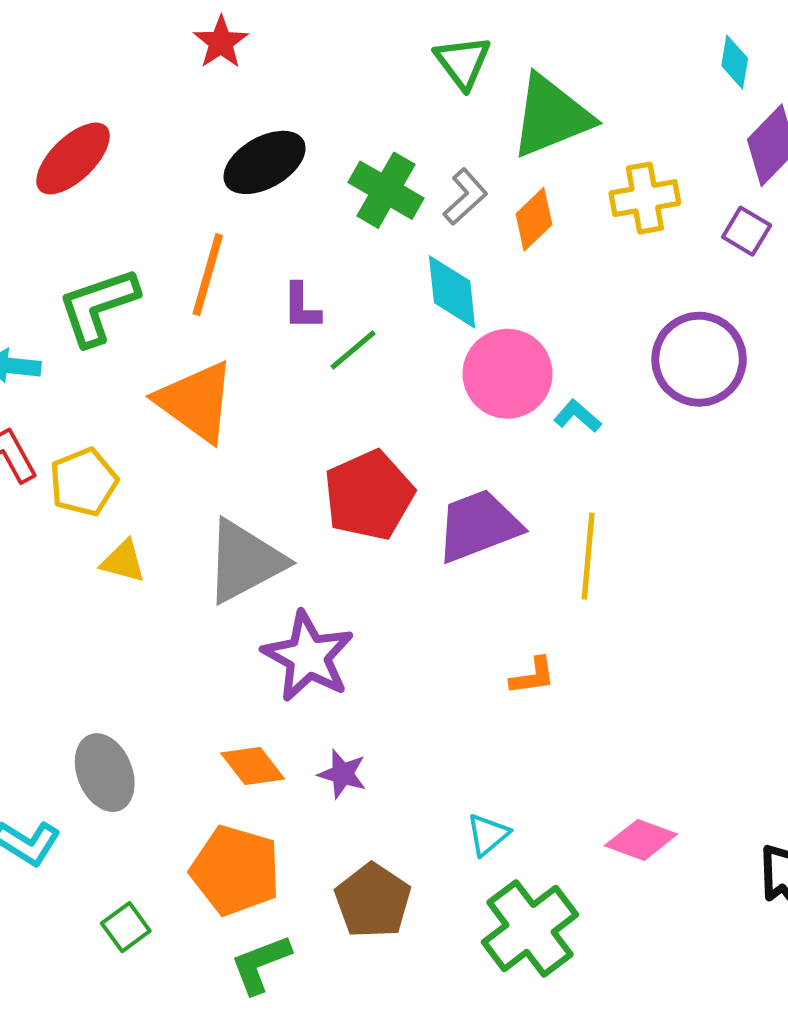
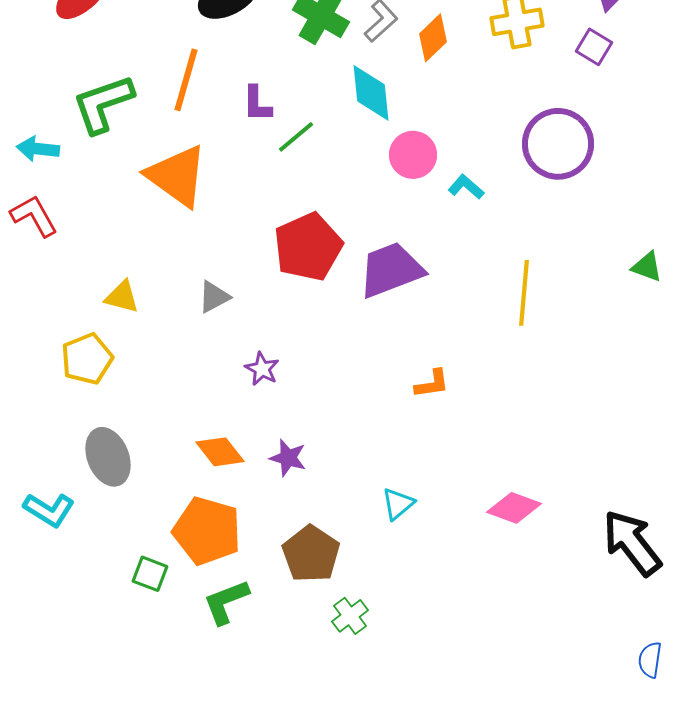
pink circle: (508, 374) -> (413, 155), size x0.7
yellow pentagon: (84, 482) -> (87, 359), moved
yellow line: (588, 556) -> (524, 293), moved
gray triangle: (245, 561) -> (214, 297), size x0.5
purple star: (308, 656) -> (262, 369), size x0.5
green square: (126, 927) -> (150, 574), moved, turned -33
green cross: (530, 928) -> (350, 616), moved, size x0.5

